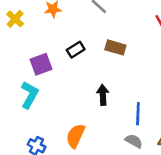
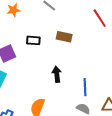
black rectangle: (76, 50) -> (33, 40), turned 40

